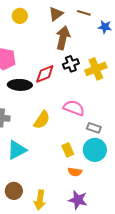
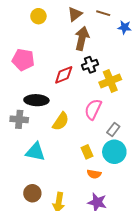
yellow cross: (96, 69) -> (110, 81), moved
black ellipse: (20, 85) -> (36, 100), moved
pink semicircle: (74, 108) -> (93, 109), turned -85
gray rectangle: (94, 128) -> (113, 130), turned -72
cyan triangle: (17, 150) -> (35, 152), turned 40

